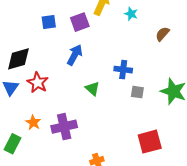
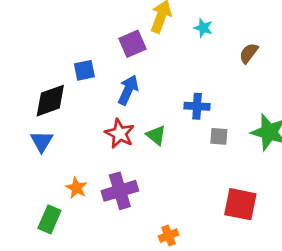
blue square: (49, 22) -> (84, 70), moved
red star: (38, 83) -> (120, 134), moved
red square: (150, 142) -> (240, 204), turned 30

